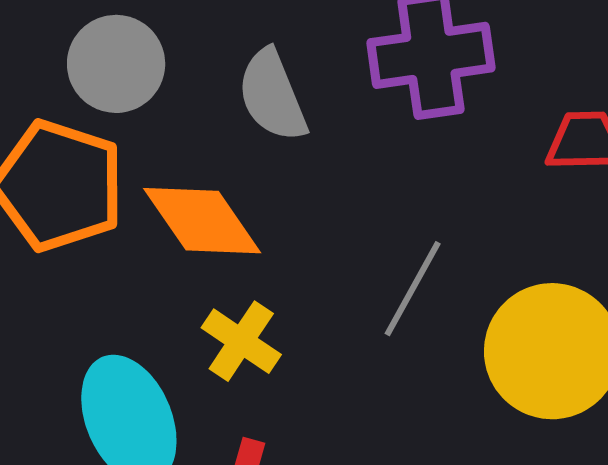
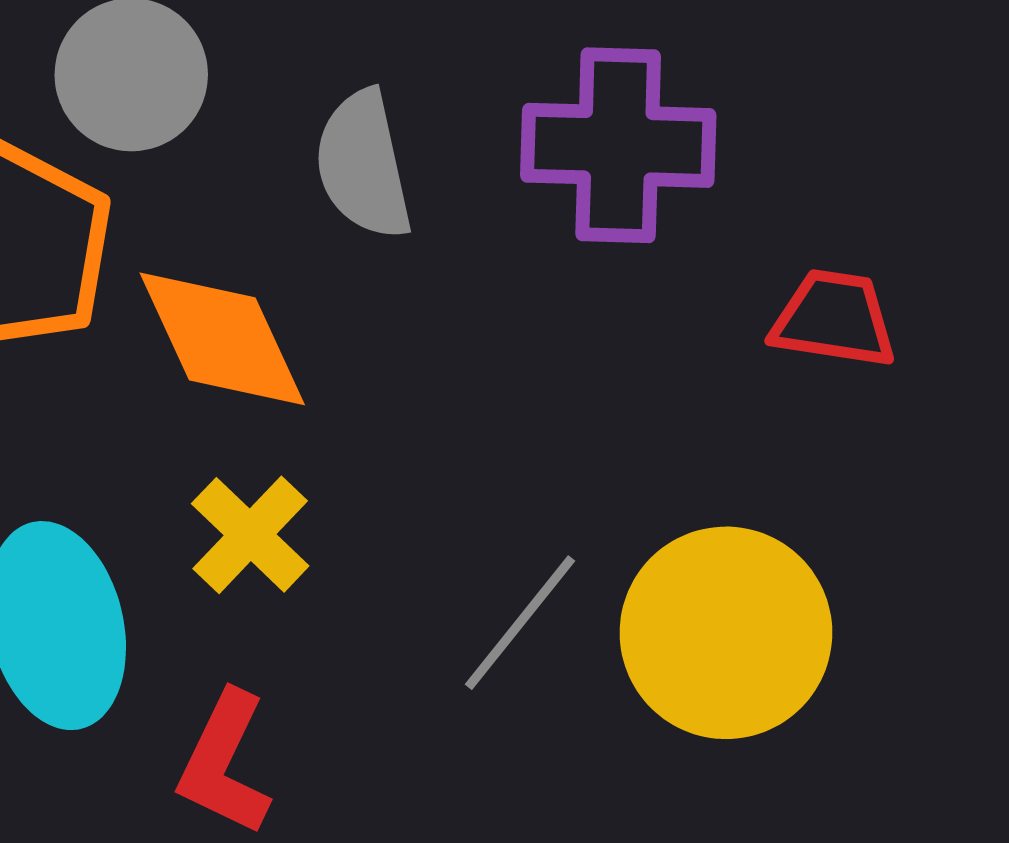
gray line: (413, 289) -> (520, 623), moved

